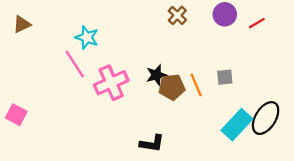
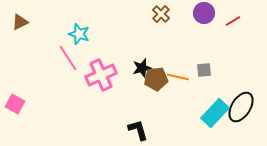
orange line: (196, 85) -> (178, 77), turned -55
black L-shape: (152, 143) -> (138, 130), turned -115

